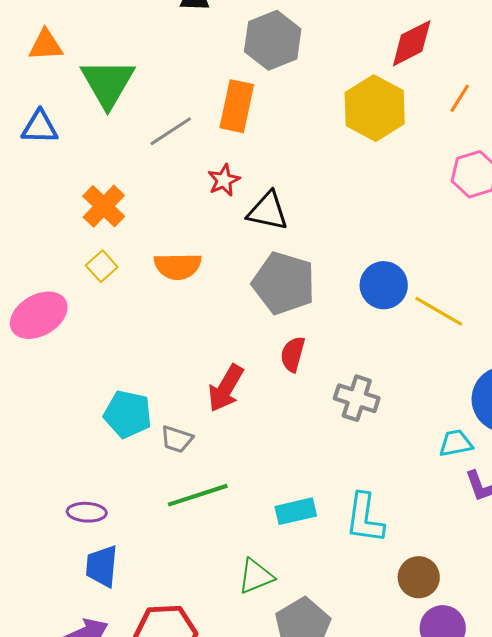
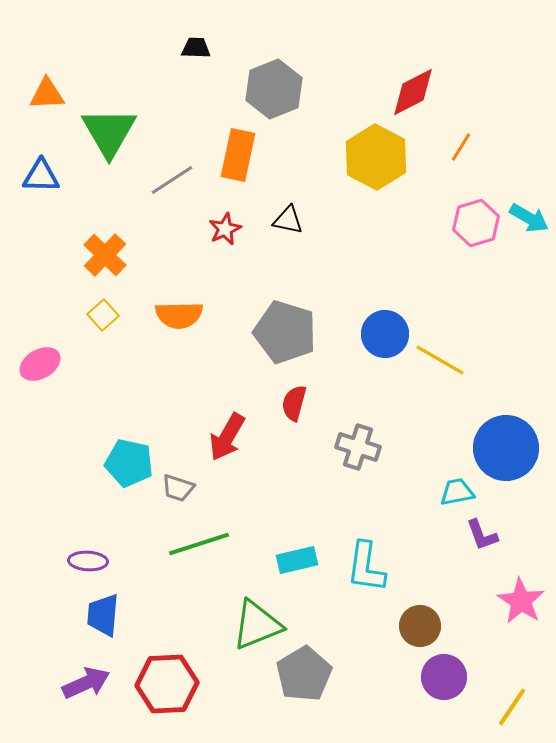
black triangle: (268, 211) -> (288, 220), moved, size x0.7
pink ellipse: (39, 315) -> (40, 364), size x0.7
green triangle: (256, 576) -> (257, 625), size x1.4

